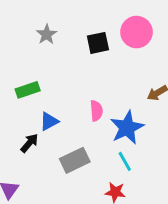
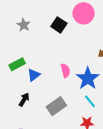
black square: (98, 43) -> (59, 25), turned -35
blue triangle: (49, 121) -> (34, 75), moved

